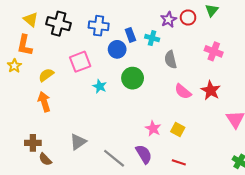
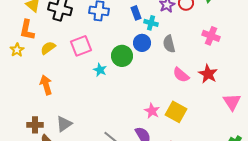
blue rectangle: (130, 35) -> (136, 13), moved
blue circle: (117, 49) -> (142, 43), moved
yellow semicircle: (46, 75) -> (48, 48), moved
green circle: (133, 78) -> (122, 56), moved
yellow square: (178, 129) -> (176, 112), size x1.5
gray triangle: (78, 142) -> (64, 124), moved

